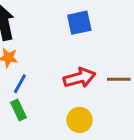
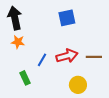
blue line: (20, 84) -> (42, 60), moved
yellow circle: (80, 120) -> (78, 85), moved

